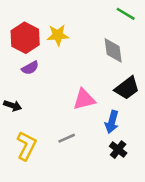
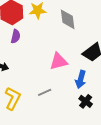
gray diamond: (113, 50) -> (68, 19), moved
purple semicircle: (30, 68) -> (16, 36), turned -48

